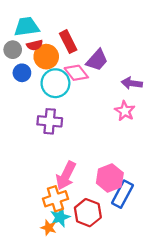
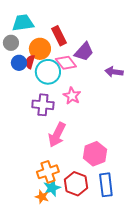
red semicircle: (35, 45) -> (30, 62), moved, turned 120
pink star: (125, 111) -> (72, 96), moved
pink arrow: (66, 176) -> (57, 135), moved
blue rectangle: (122, 194) -> (106, 185), moved, turned -35

